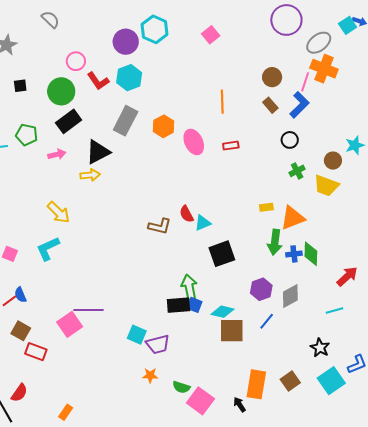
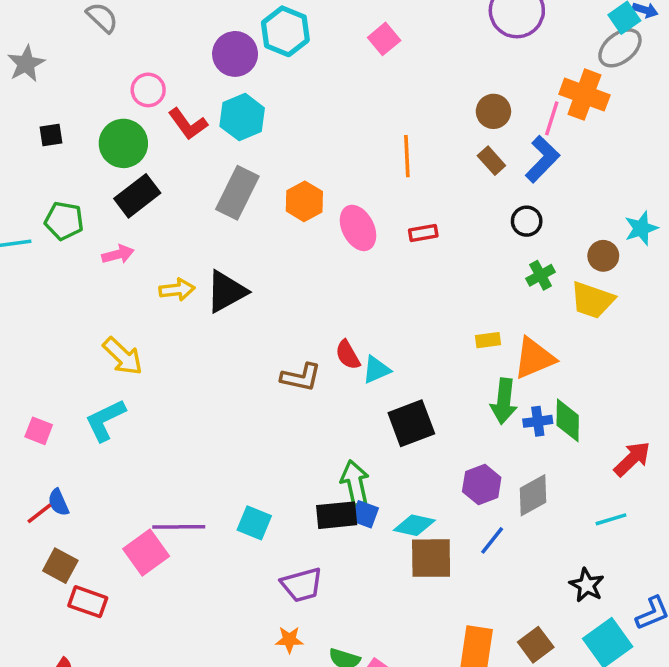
gray ellipse: (319, 43) -> (620, 48), moved
black triangle: (98, 152) -> (226, 292), moved
cyan square: (137, 335) -> (254, 523), moved

